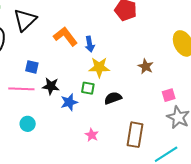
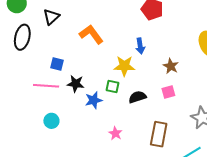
black triangle: (25, 20) -> (51, 17), size x0.7
blue arrow: (90, 44) -> (140, 46), moved
pink square: (169, 95) -> (168, 92), moved

